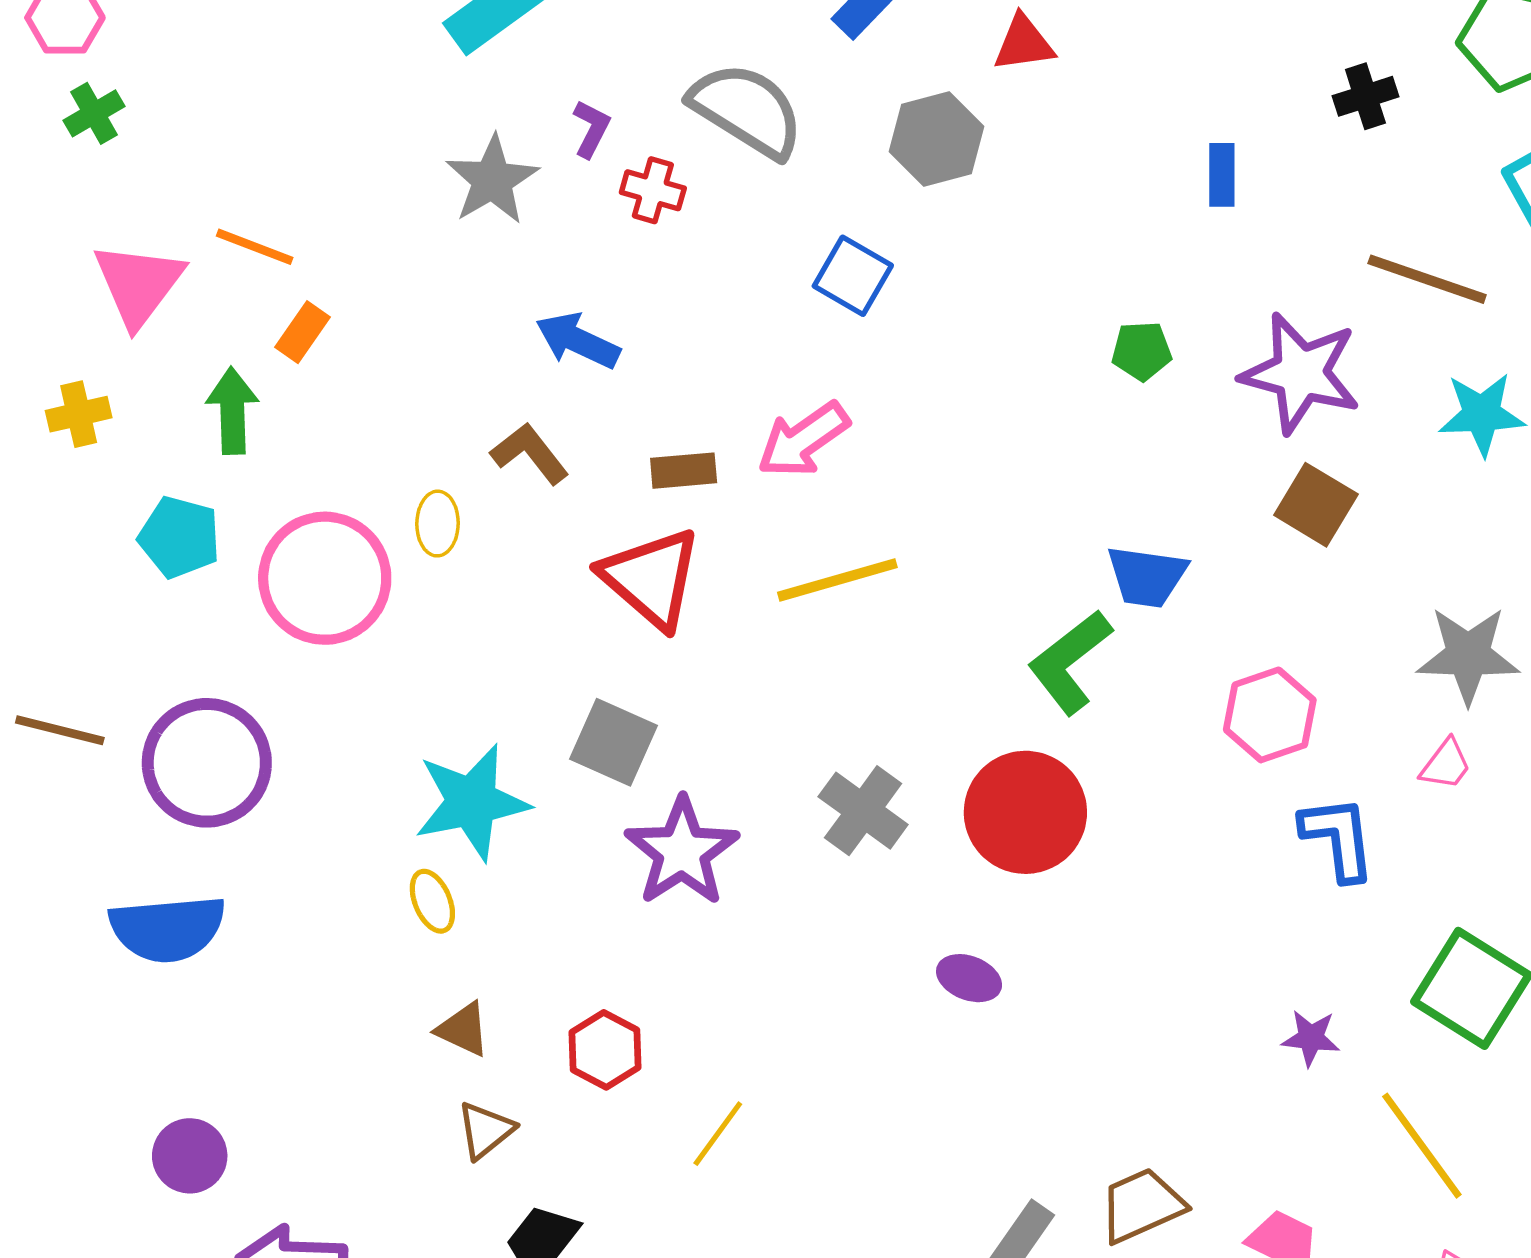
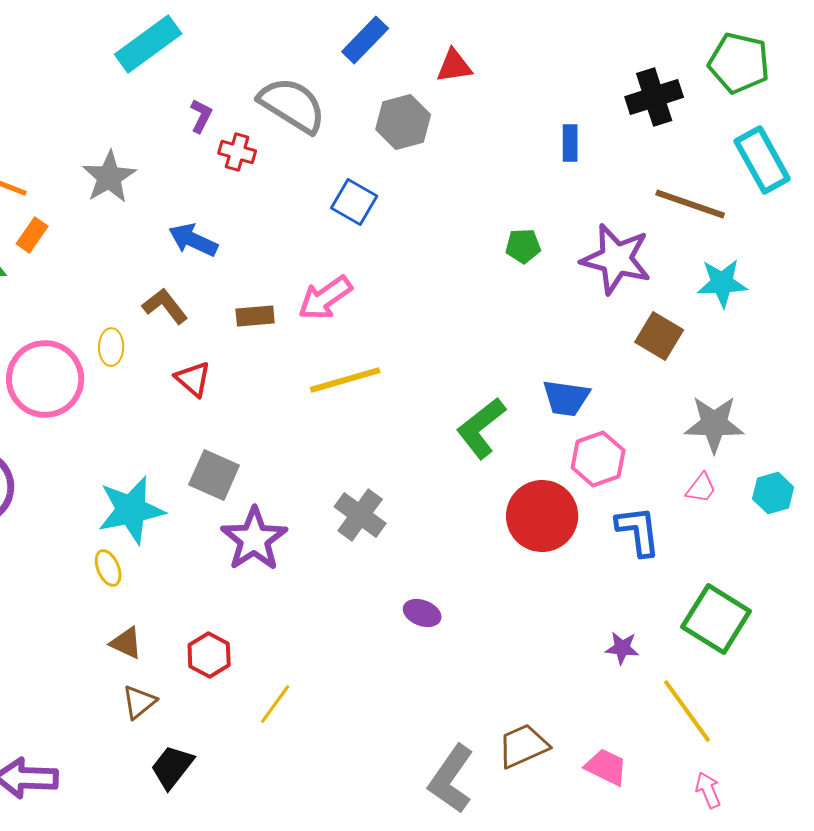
black cross: (1365, 96) -> (654, 97), size x1.5
gray star: (492, 180) -> (109, 177), moved
brown square: (1316, 505) -> (659, 336), moved
blue trapezoid: (1147, 576) -> (566, 398), moved
red triangle: (651, 578) -> (193, 379), moved, size x0.6
red circle: (1025, 812) -> (542, 516), moved

